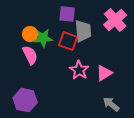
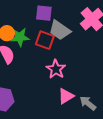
gray trapezoid: (83, 31) -> (60, 30), turned 130
pink triangle: (104, 73) -> (66, 96), moved

